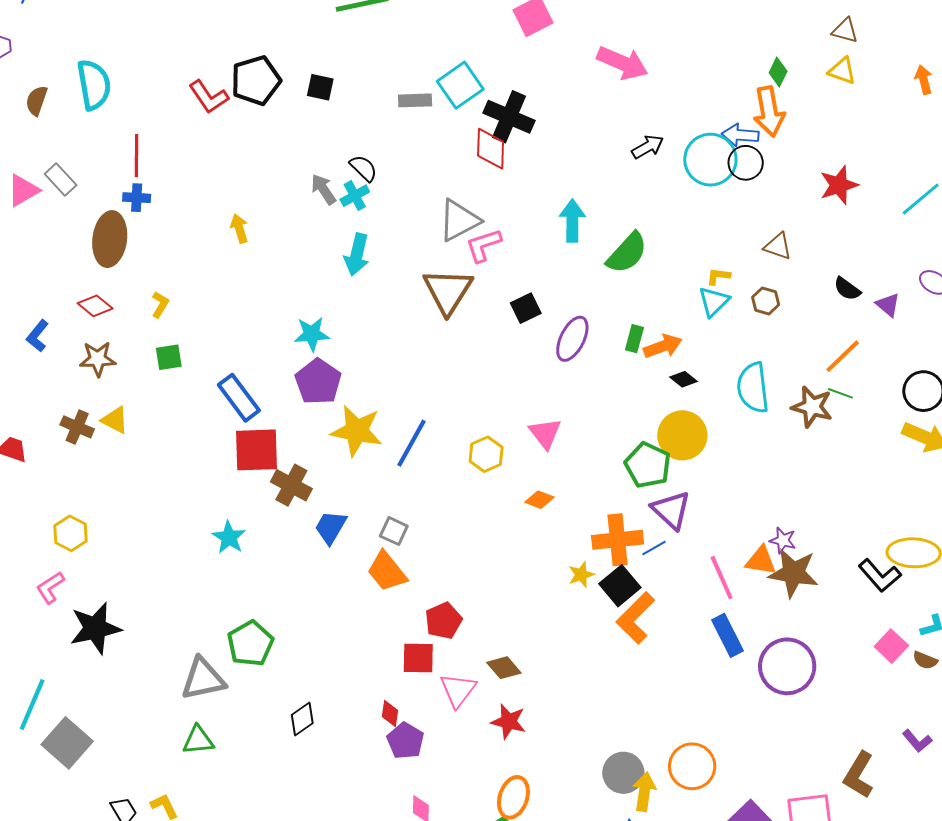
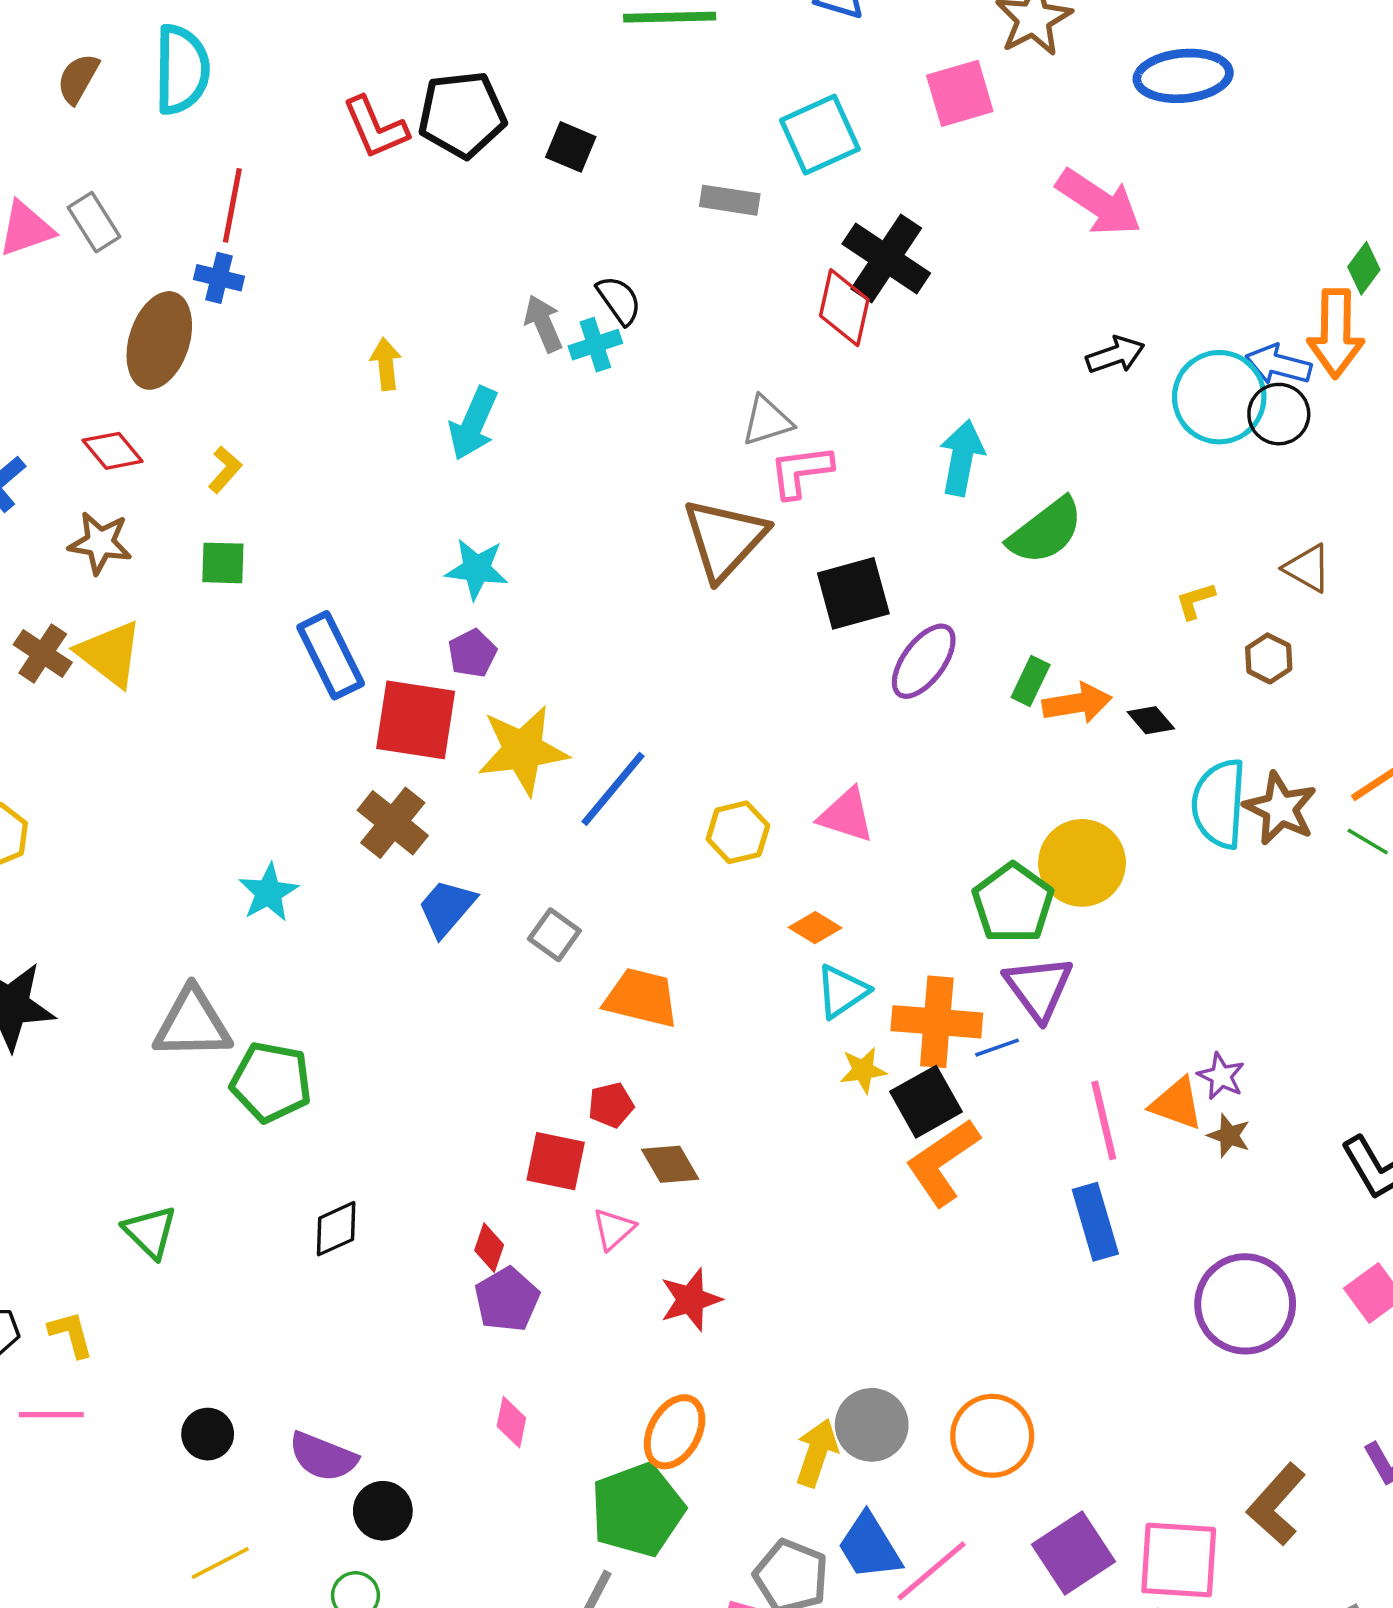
cyan square: (460, 85) -> (820, 135), moved
gray triangle: (459, 220) -> (767, 421), size x0.7
cyan arrow: (357, 255) -> (473, 424), moved
yellow L-shape: (718, 276) -> (1195, 601), turned -35
cyan triangle: (714, 302) -> (842, 991), moved
black square: (526, 308) -> (853, 593), size x1.4
black diamond: (684, 379) -> (1151, 720), moved
purple pentagon: (318, 382) -> (472, 653), size x0.6
brown star: (812, 407) -> (1280, 808), moved
yellow triangle: (115, 420) -> (110, 654), size x1.4
yellow star: (357, 431) -> (523, 750), turned -30
pink triangle: (545, 433) -> (846, 815), turned -45
red square: (257, 450) -> (416, 720), moved
orange trapezoid: (387, 571) -> (641, 998), moved, turned 132
brown star: (793, 573) -> (1229, 1136), size x0.5
red pentagon: (443, 621) -> (611, 1105), size x0.7
green pentagon: (250, 643) -> (271, 1082), turned 30
purple circle: (787, 666) -> (1245, 1304), moved
brown diamond: (504, 668) -> (670, 1164), moved
gray triangle: (203, 679) -> (192, 1024), moved
pink triangle: (458, 690) -> (614, 1229), size x0.7
red star: (509, 722) -> (691, 1300), turned 30
green triangle: (198, 740) -> (150, 1232), turned 40
yellow arrow: (644, 792) -> (817, 1453), moved

